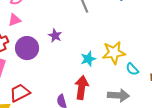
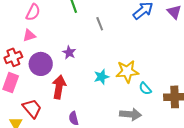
red arrow: (82, 88) -> (59, 87), moved
red trapezoid: (20, 93) -> (32, 108), turned 75

